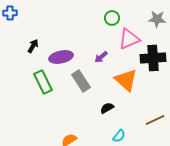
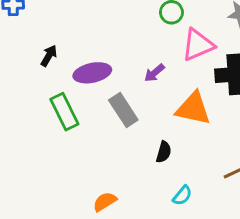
orange triangle: (126, 80) -> (193, 109), turned -30
black semicircle: (107, 108) -> (164, 152), turned 136

